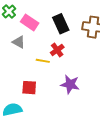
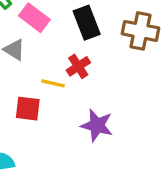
red square: (29, 88) -> (28, 109), moved

